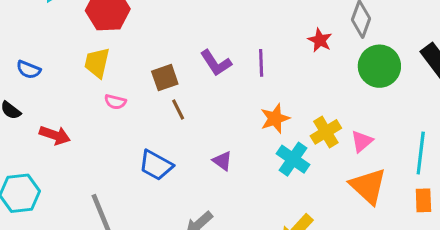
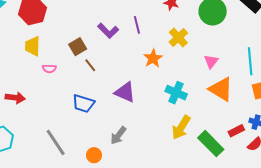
yellow cross: (326, 132) -> (178, 38), moved
cyan cross: (293, 159) -> (176, 93), moved
purple triangle: (222, 161) -> (125, 92), size x1.6

